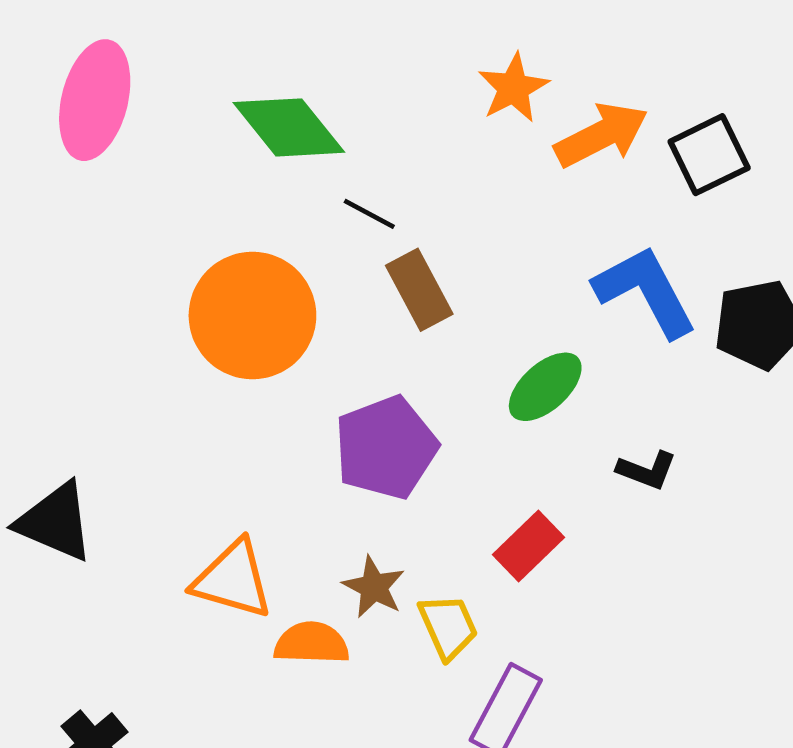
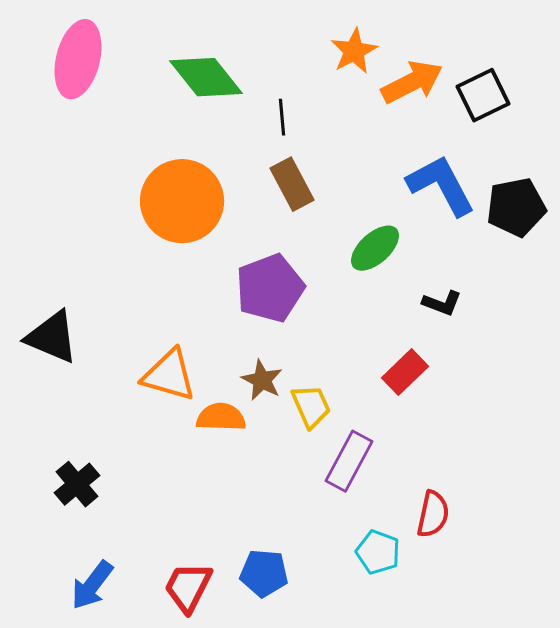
black line: (369, 214) -> (282, 117), moved, turned 57
red rectangle: (529, 546) -> (405, 372), moved

